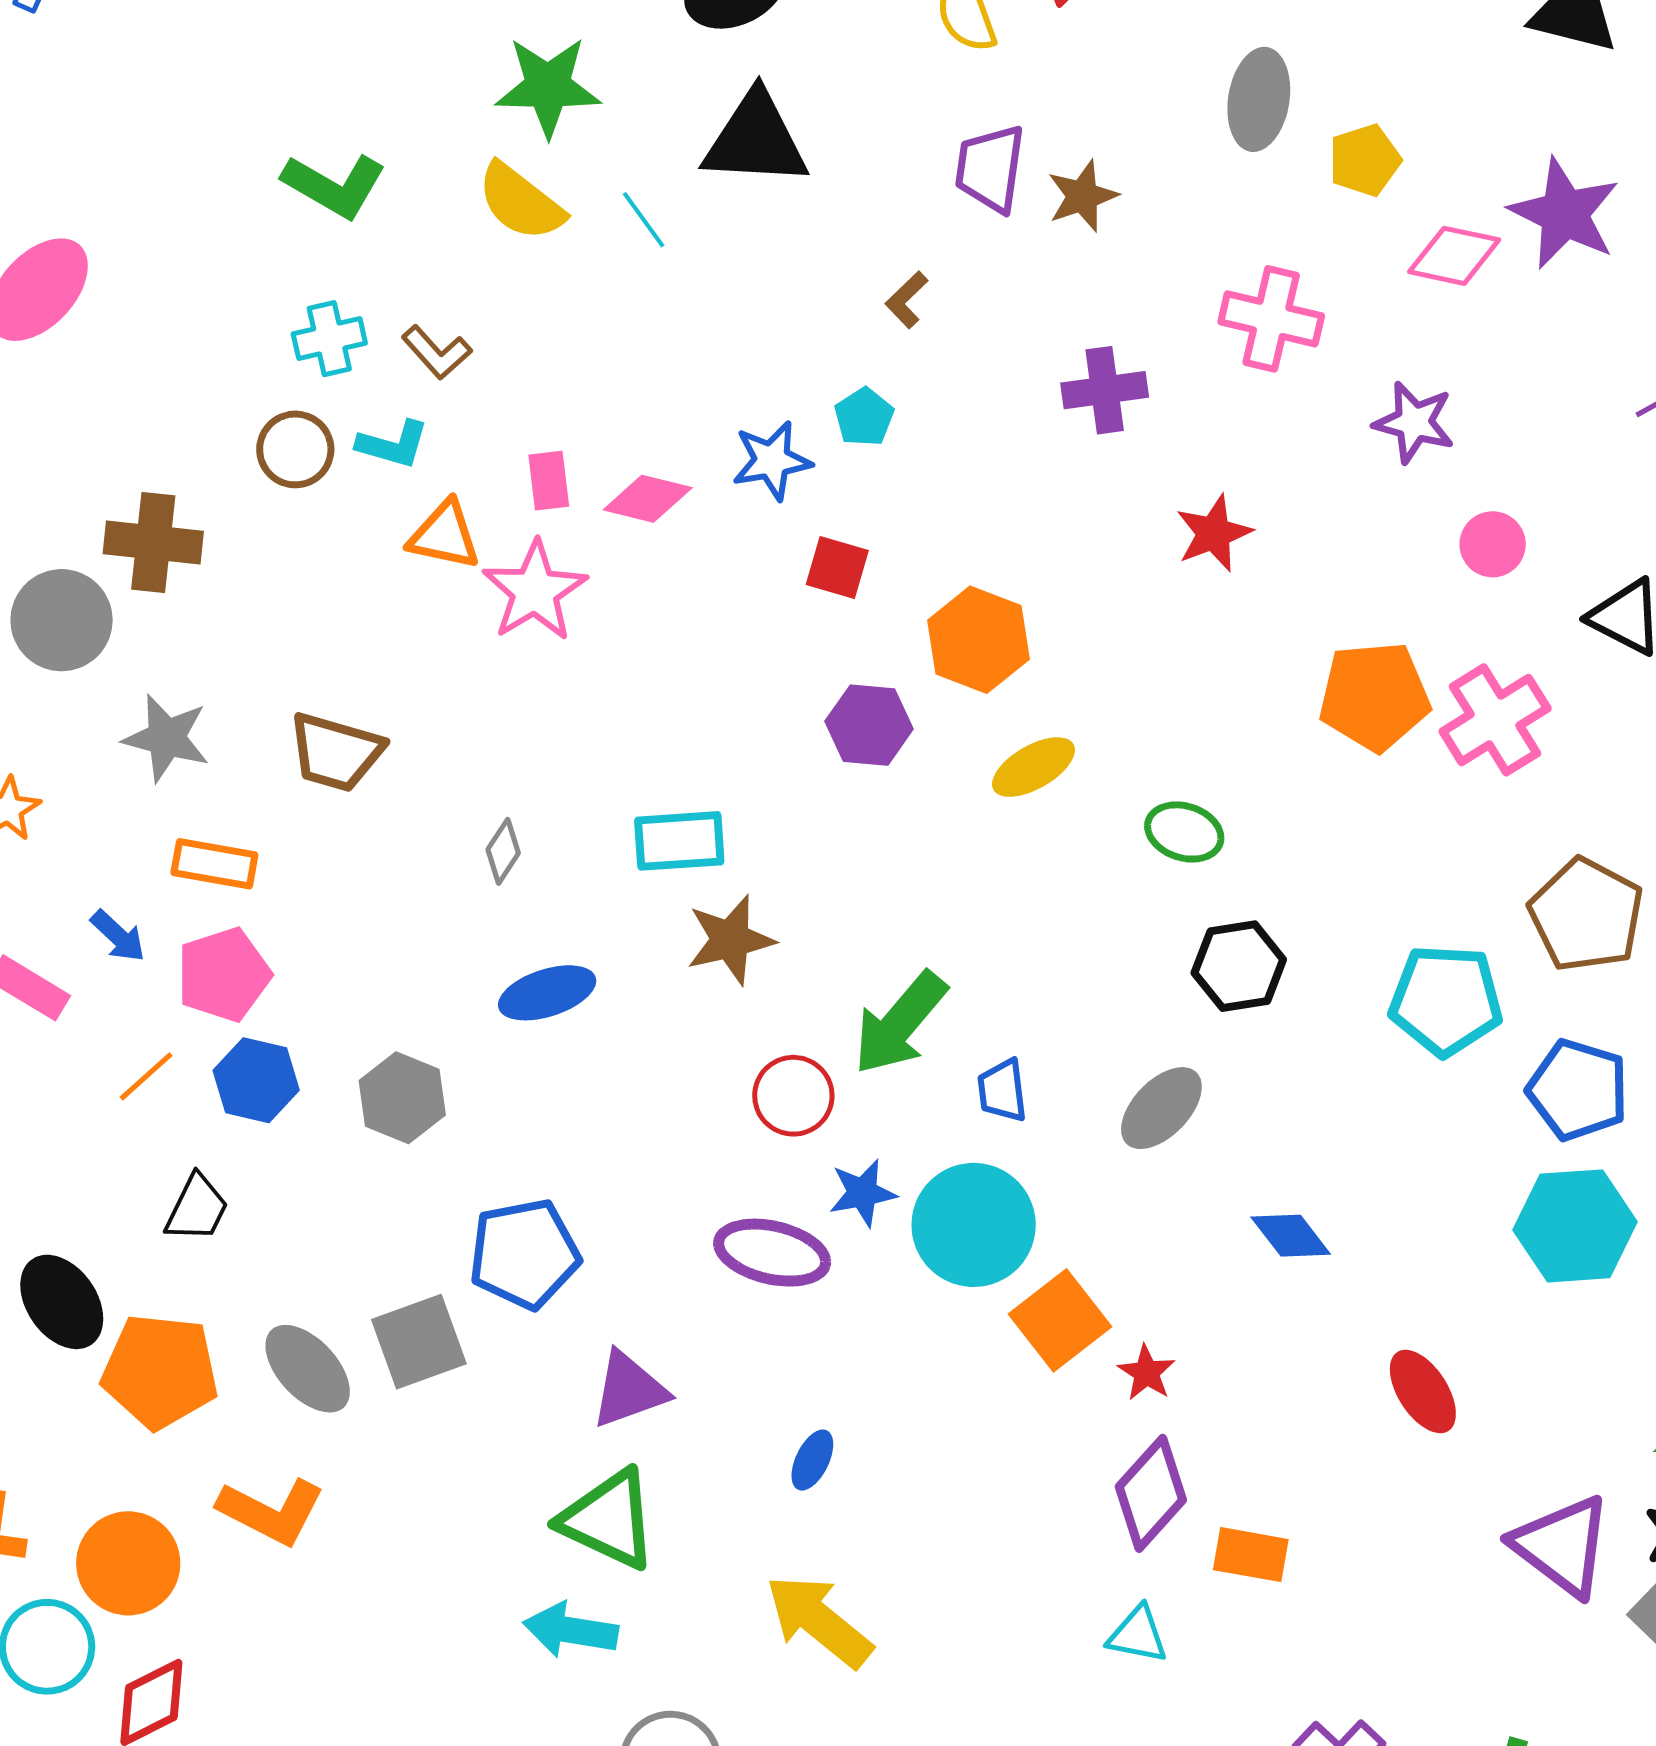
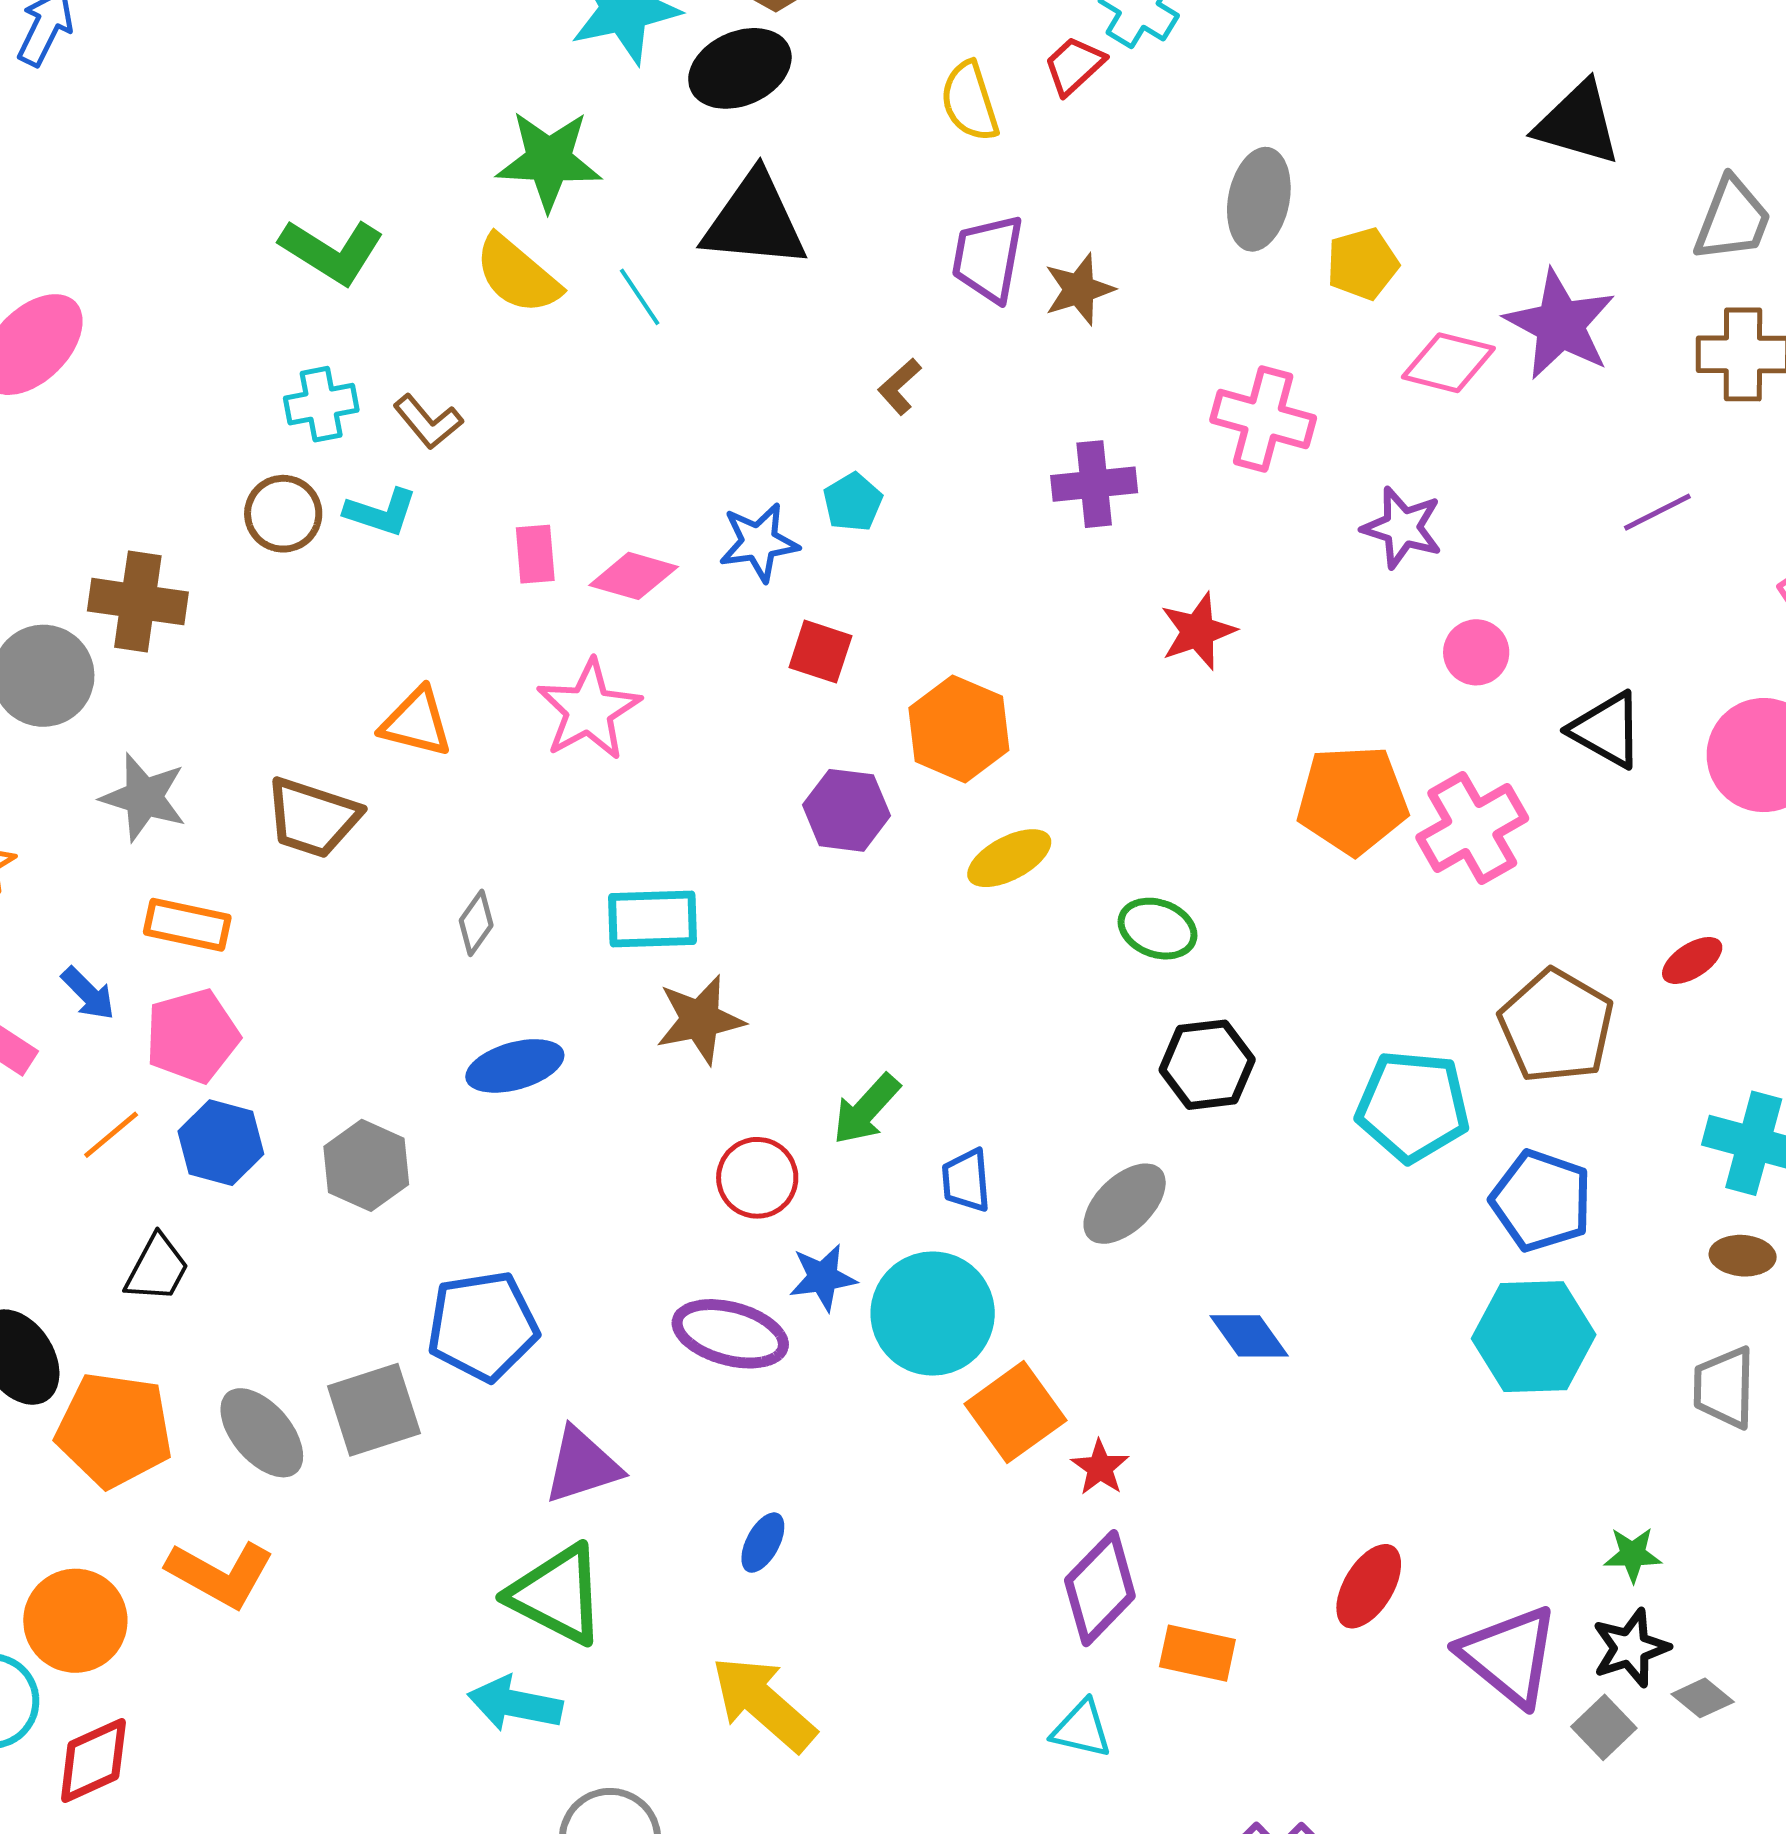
orange triangle: (445, 535) -> (416, 722), moved
pink star: (535, 591) -> (589, 710), moved
green arrow: (900, 1023) -> (866, 1109), size x0.7
red ellipse: (1423, 1391) -> (1369, 1586), moved, turned 62

